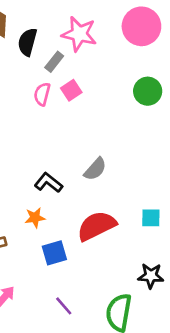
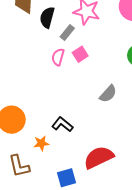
gray semicircle: (95, 169) -> (108, 94), moved
orange star: (35, 218) -> (41, 143), moved

